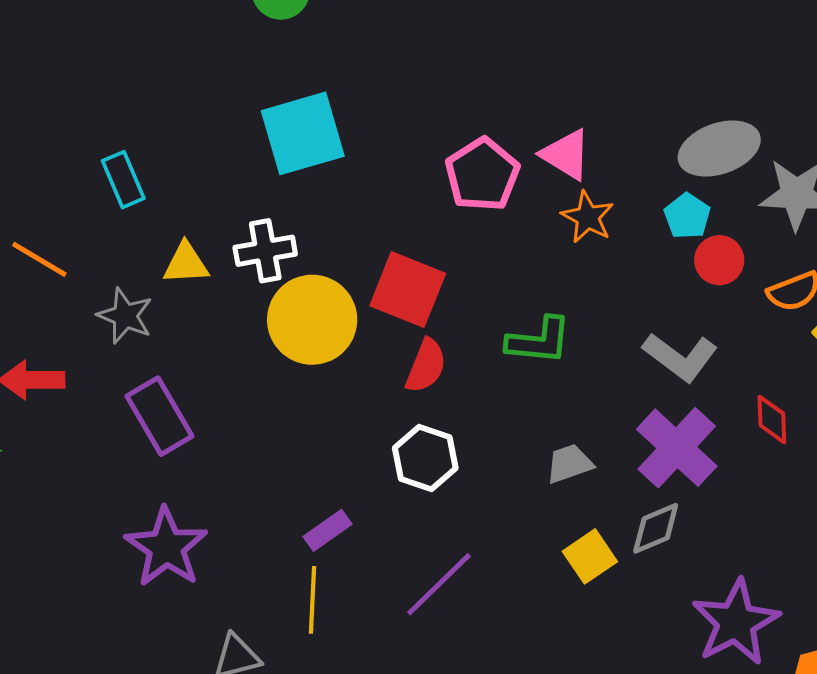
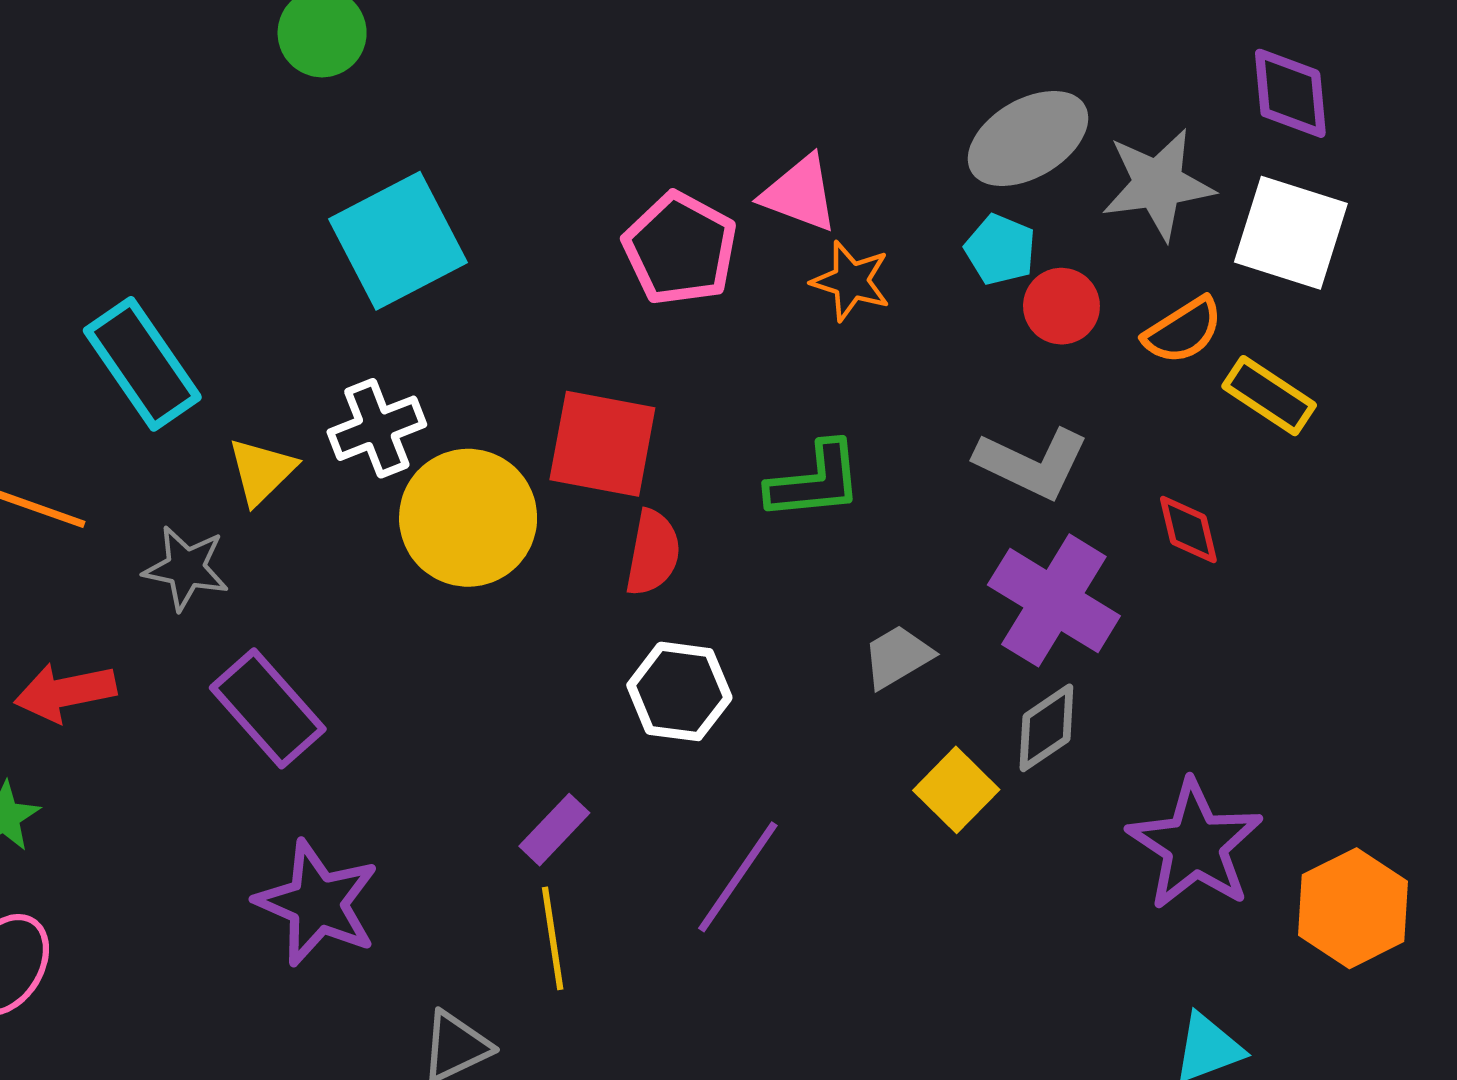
cyan rectangle: (123, 180) -> (142, 364), size x1.5
yellow triangle: (186, 263) -> (262, 471), turned -30

